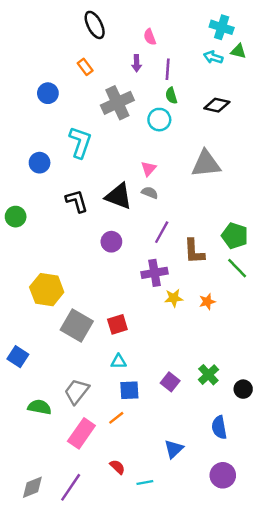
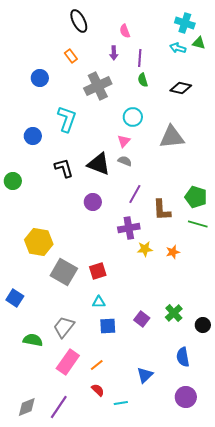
cyan circle: (159, 120) -> (133, 117), moved
green line: (237, 268) -> (198, 224), turned -30
orange line: (116, 418) -> (97, 365), moved

